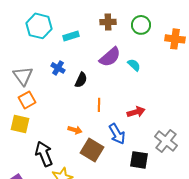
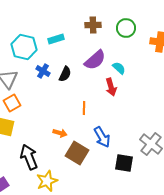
cyan hexagon: (39, 26) -> (24, 47), moved
black semicircle: (81, 80) -> (65, 74), moved
red arrow: (136, 112) -> (111, 87), moved, turned 90

